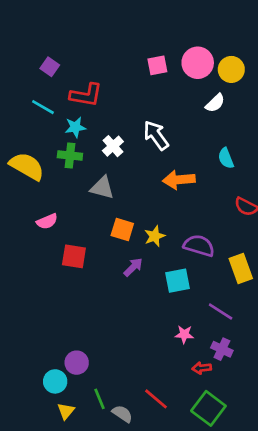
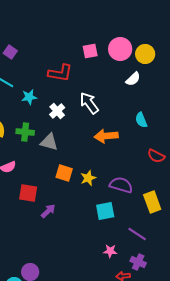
red L-shape: (86, 95) -> (60, 73), moved
green cross: (70, 156) -> (25, 132), moved
purple arrow: (133, 267) -> (48, 211), moved

